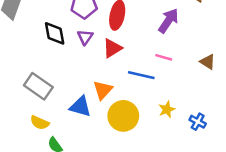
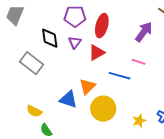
gray rectangle: (38, 86) -> (32, 63), moved
yellow star: (167, 109) -> (139, 121), moved

